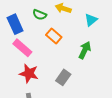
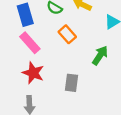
gray rectangle: (63, 77) -> (71, 83), turned -35

